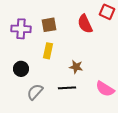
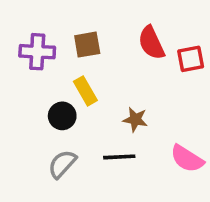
red square: (107, 12) -> (191, 59), moved, turned -35
yellow rectangle: (48, 51) -> (85, 91), turned -42
black circle: (21, 69) -> (62, 116), moved

